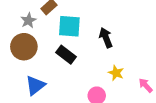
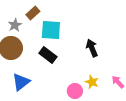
black arrow: (106, 38) -> (92, 48), moved
yellow star: (116, 73) -> (92, 82), moved

